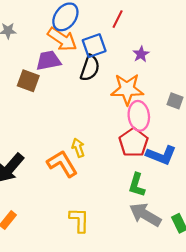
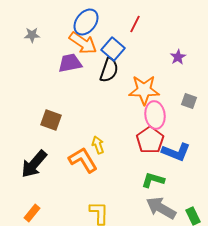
blue square: (94, 46) -> (113, 49), turned -30
purple star: (141, 54) -> (178, 57), moved
brown square: (28, 81) -> (51, 120), moved
green L-shape: (137, 185) -> (153, 180), turned 90

